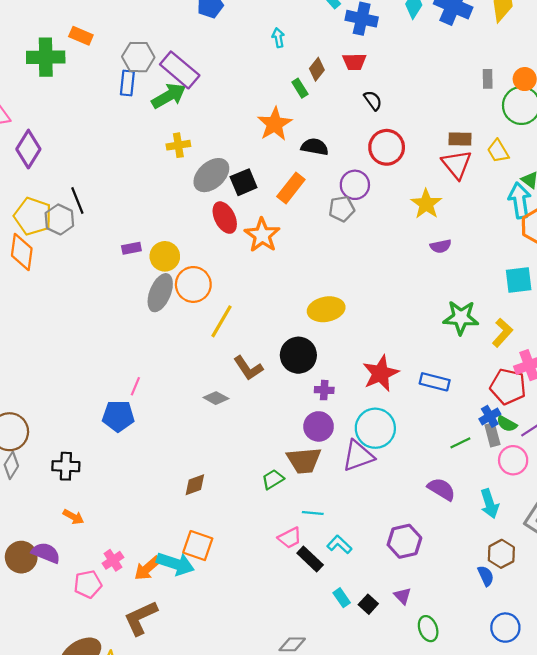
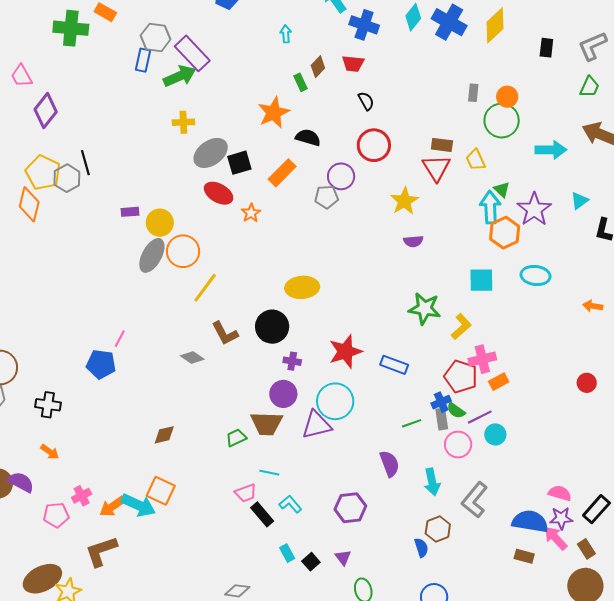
red ellipse: (225, 218) -> (219, 193), turned -40
orange star: (262, 235) -> (251, 213), size x0.6
purple semicircle: (441, 489) -> (390, 464), turned 32

